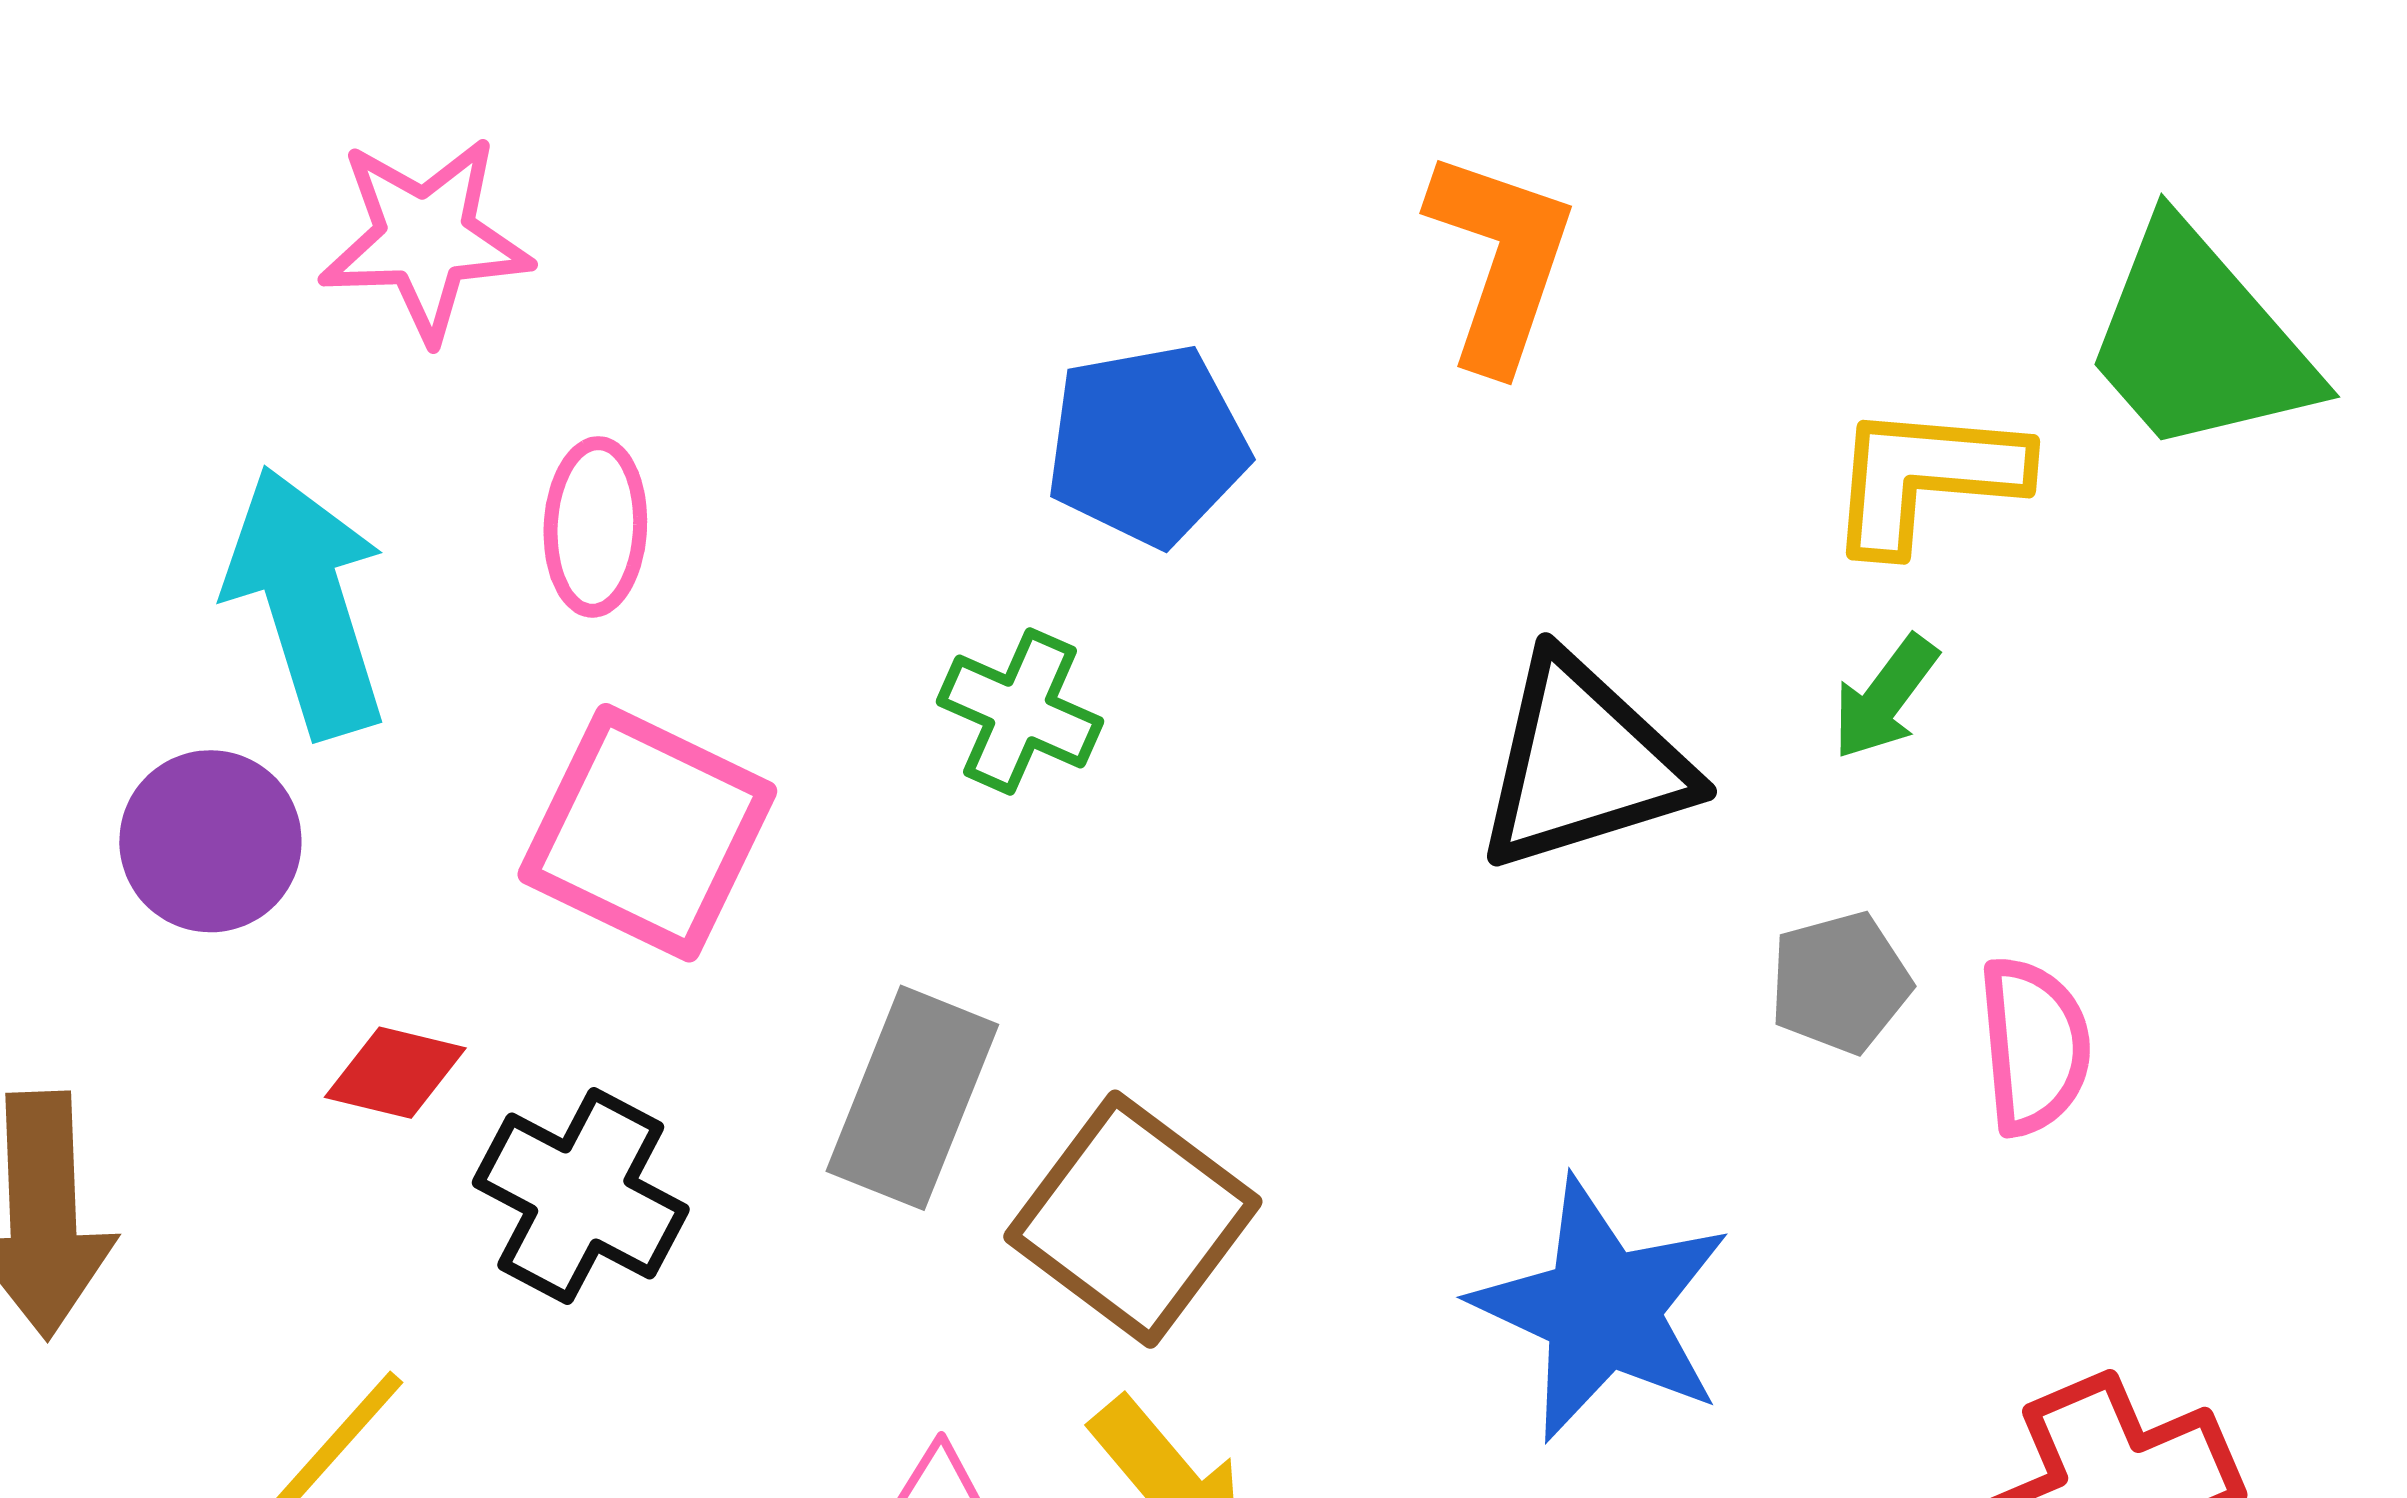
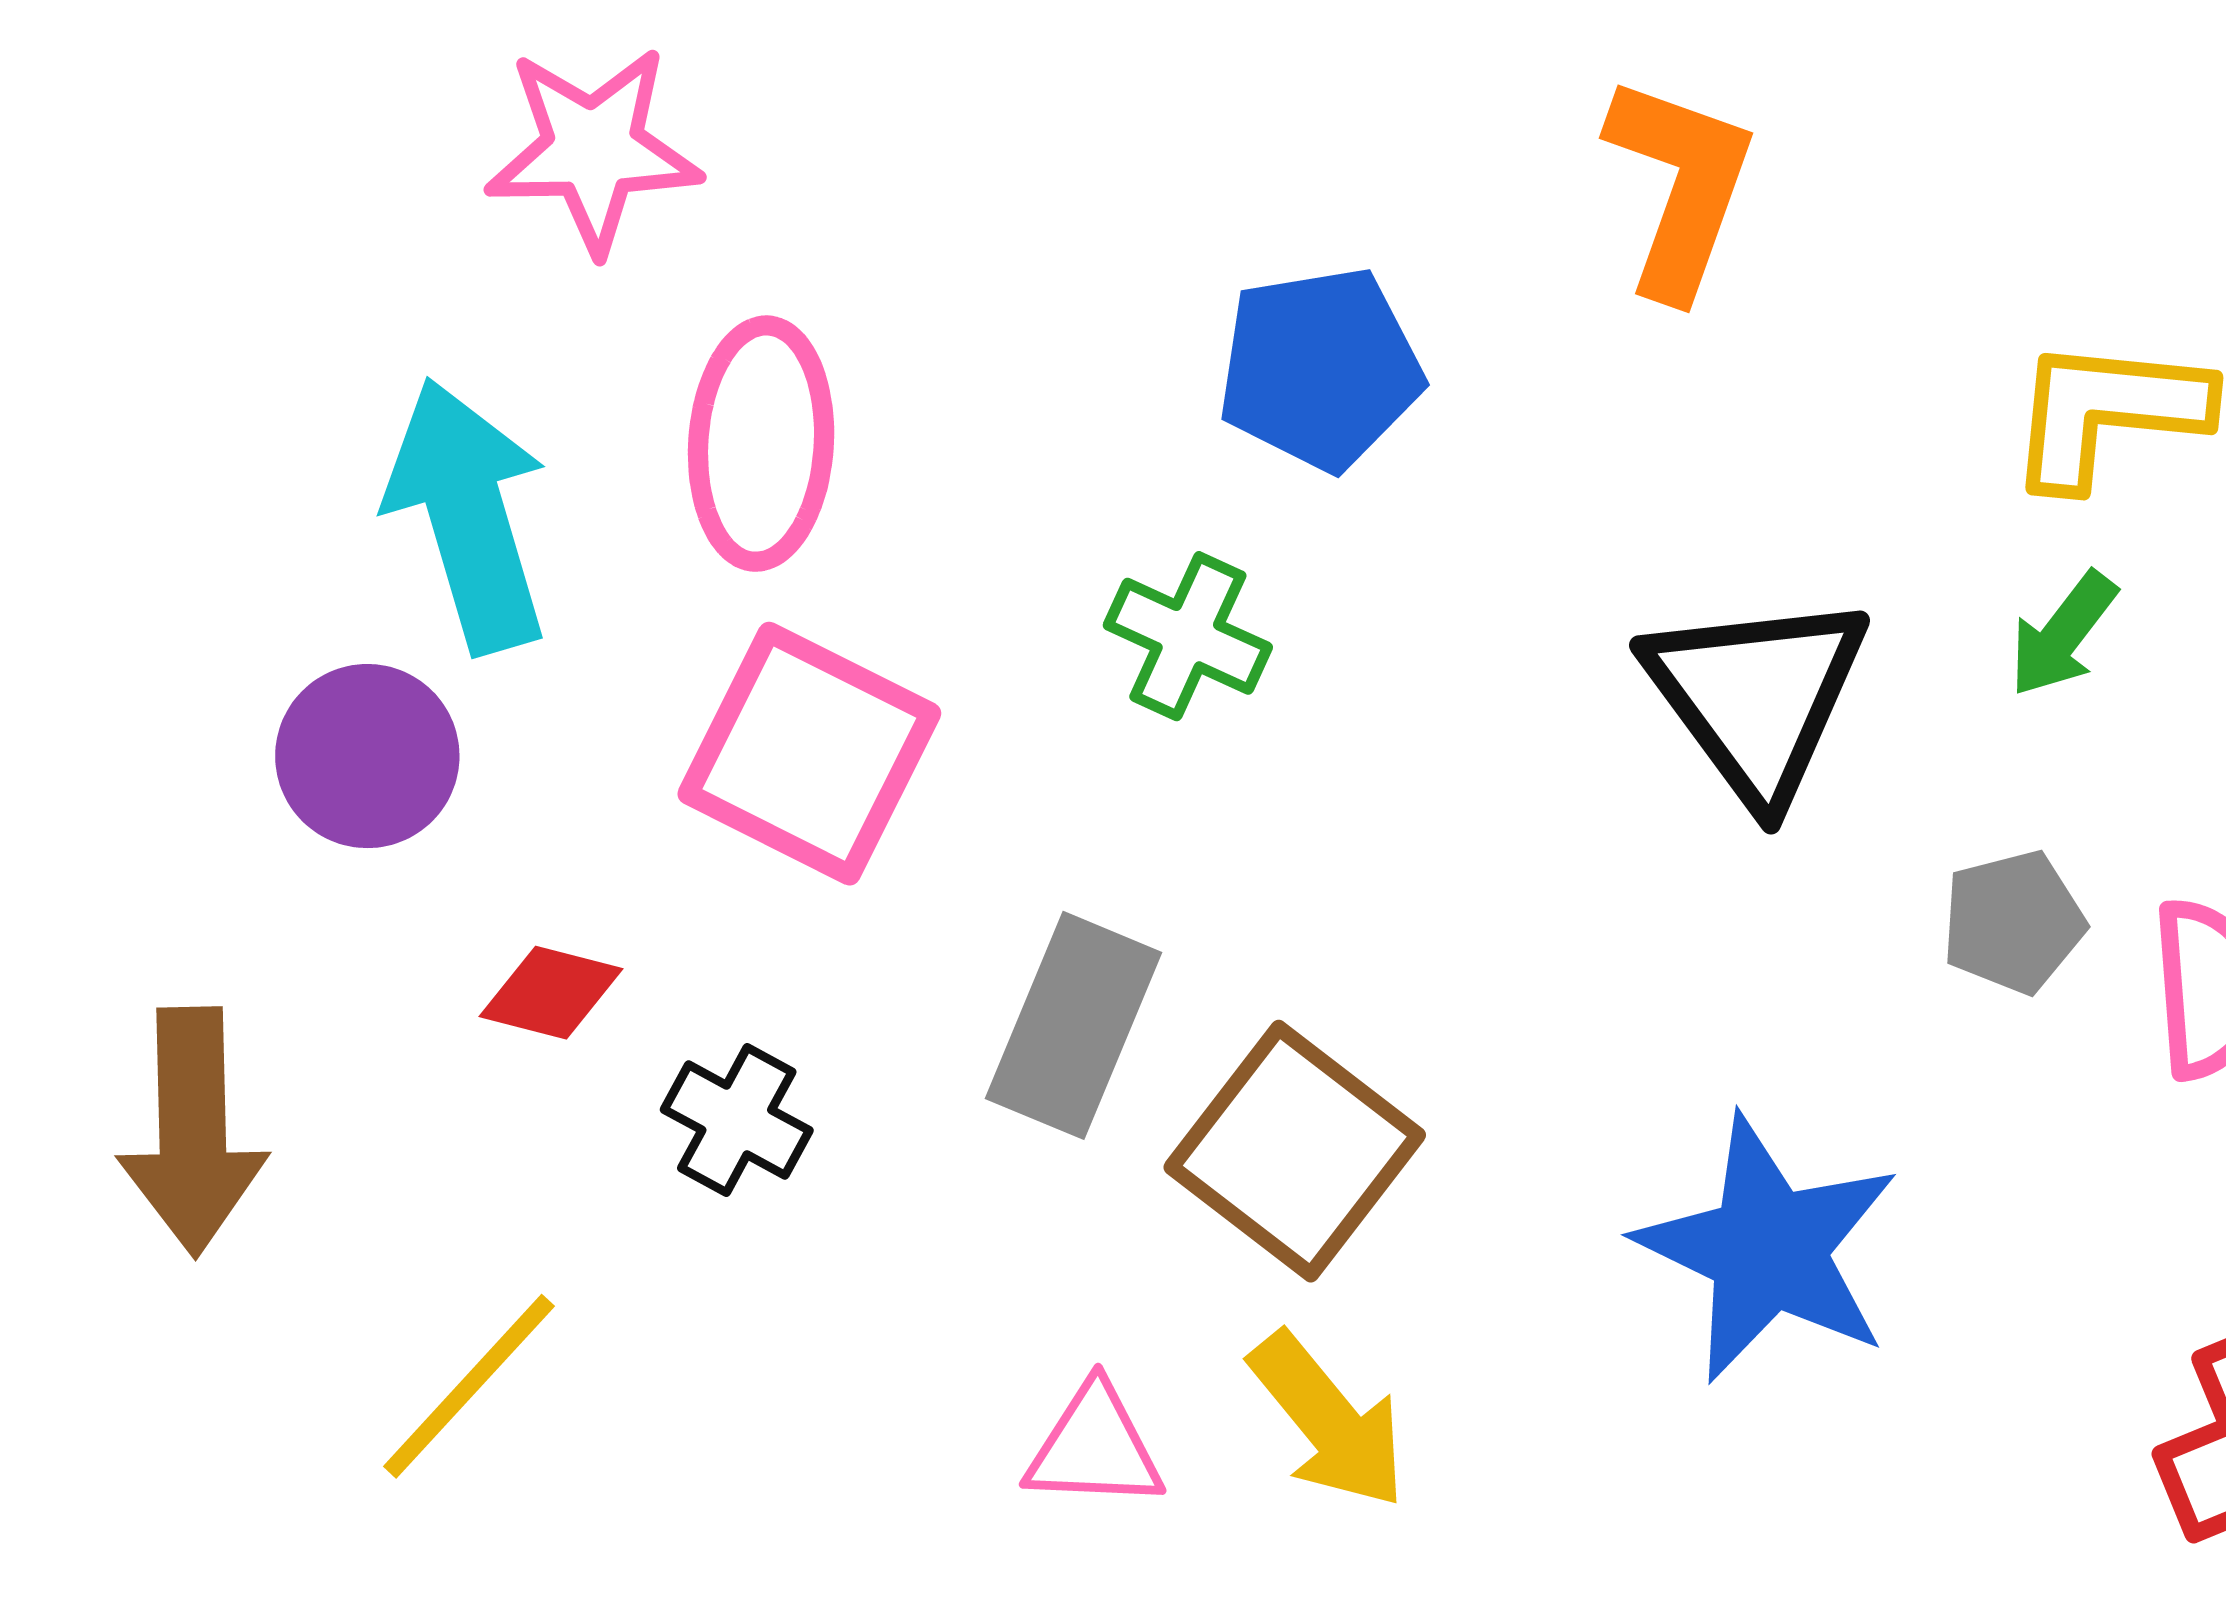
pink ellipse: (595, 527) -> (761, 444), size x1.4
black triangle: (1583, 763) -> (1757, 697), turned -50
black cross: (581, 1196) -> (737, 1120), size x0.7

